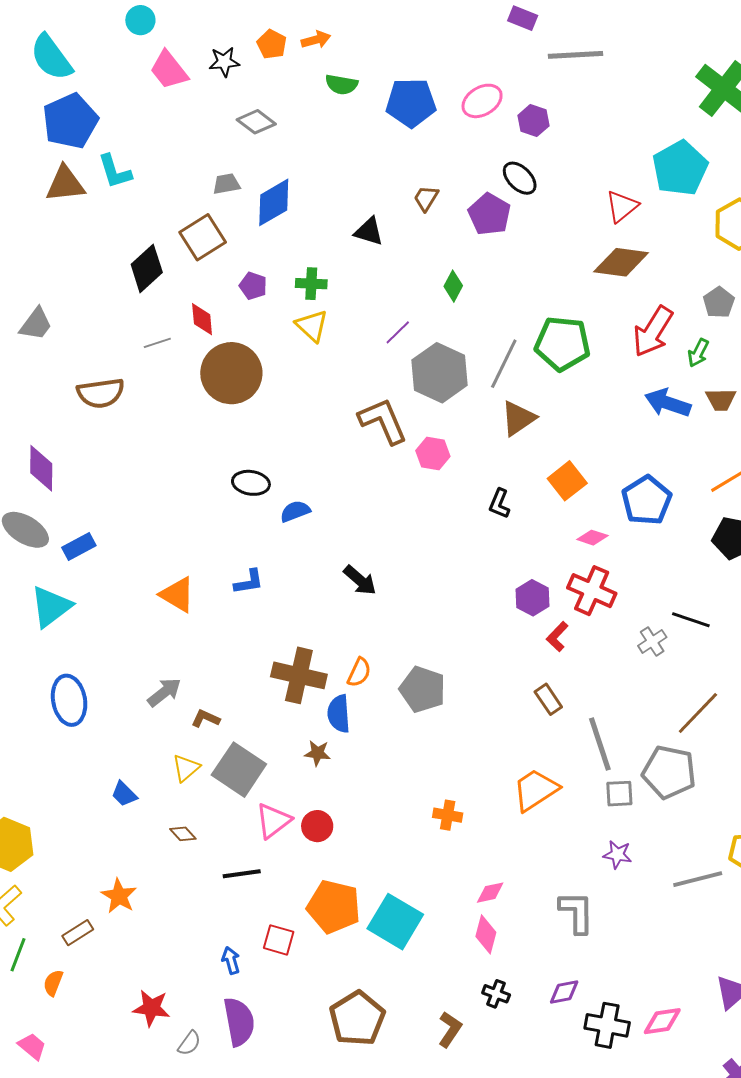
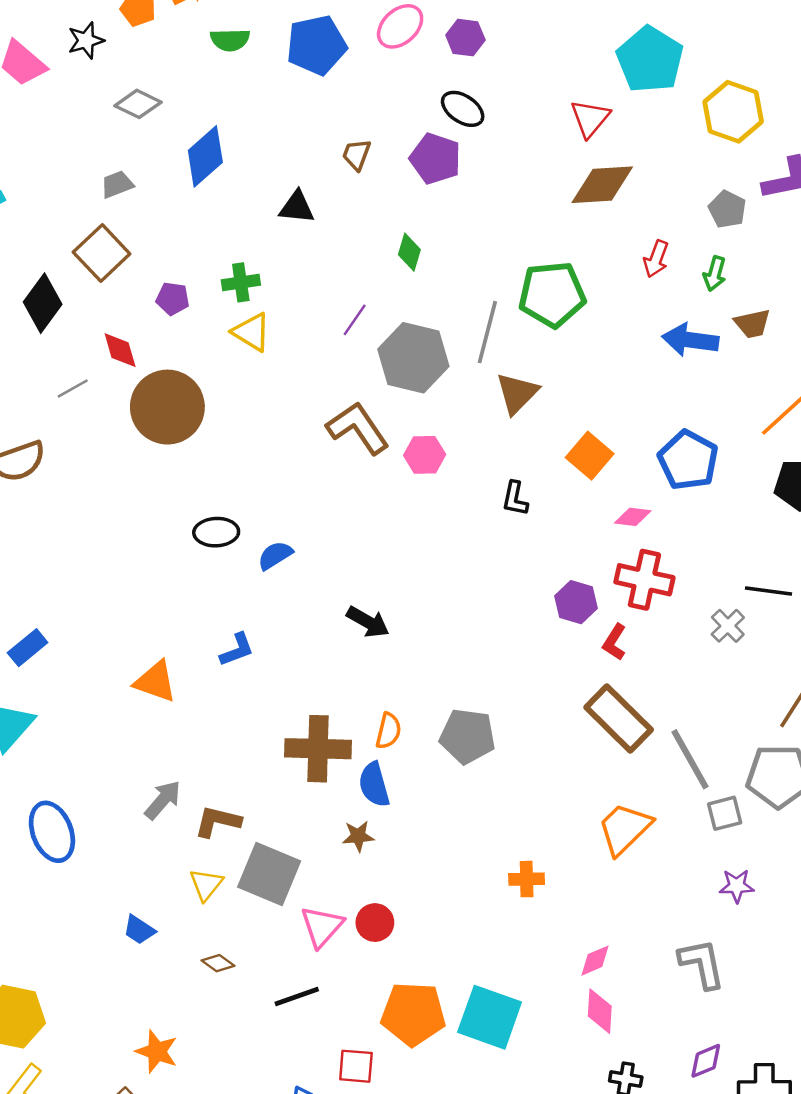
blue diamond: (274, 202) -> (205, 156), moved
red arrow: (653, 331) -> (656, 259), size x0.6
brown rectangle: (548, 699) -> (619, 718), size x1.8
brown L-shape: (206, 719) -> (218, 821), size x1.4

